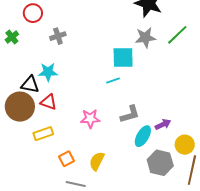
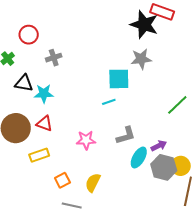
green line: (177, 35) -> (177, 105), moved
black triangle: (30, 85) -> (24, 83), moved
gray hexagon: (160, 163) -> (164, 167), moved

